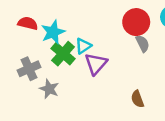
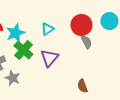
cyan triangle: (83, 46) -> (47, 29), moved

